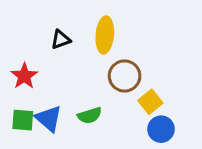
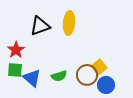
black triangle: (61, 40) -> (40, 26), size x1.5
brown circle: (125, 76) -> (87, 75), moved
green square: (23, 120) -> (15, 70), moved

